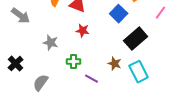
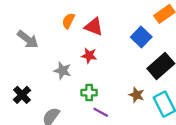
red star: (83, 31) -> (89, 56), moved
purple line: (92, 79) -> (101, 112), moved

